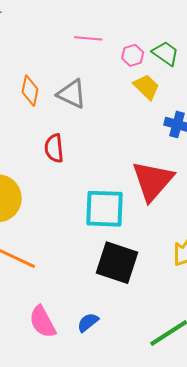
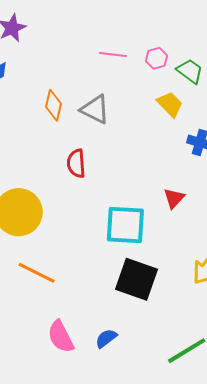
pink hexagon: (133, 55) -> (156, 58), moved
red triangle: (153, 181) -> (174, 198), size x0.5

